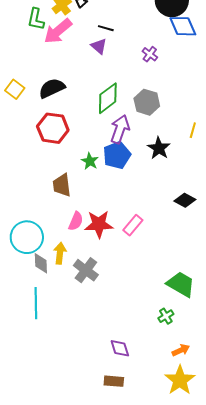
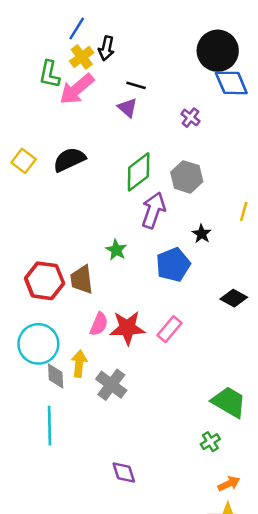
red hexagon: (53, 128) -> (45, 281), moved
black star: (159, 148) -> (202, 234), size x0.7
blue pentagon: (117, 155) -> (173, 265), moved
purple diamond: (120, 348) -> (124, 473), moved

